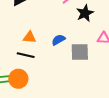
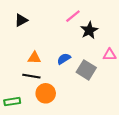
gray square: (80, 52) -> (86, 70), turned 36
orange circle: (18, 79) -> (46, 93), moved

